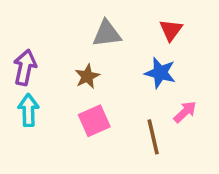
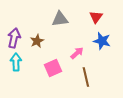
blue star: (160, 73) -> (102, 41), moved
brown star: (87, 76) -> (37, 41), moved
pink arrow: (185, 112) -> (77, 53), moved

